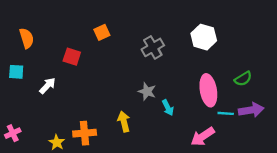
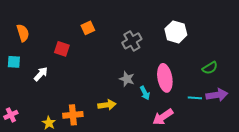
pink ellipse: (208, 90) -> (165, 78), moved
yellow arrow: (124, 122) -> (107, 105), turned 96
pink arrow: (203, 137) -> (163, 117), moved

